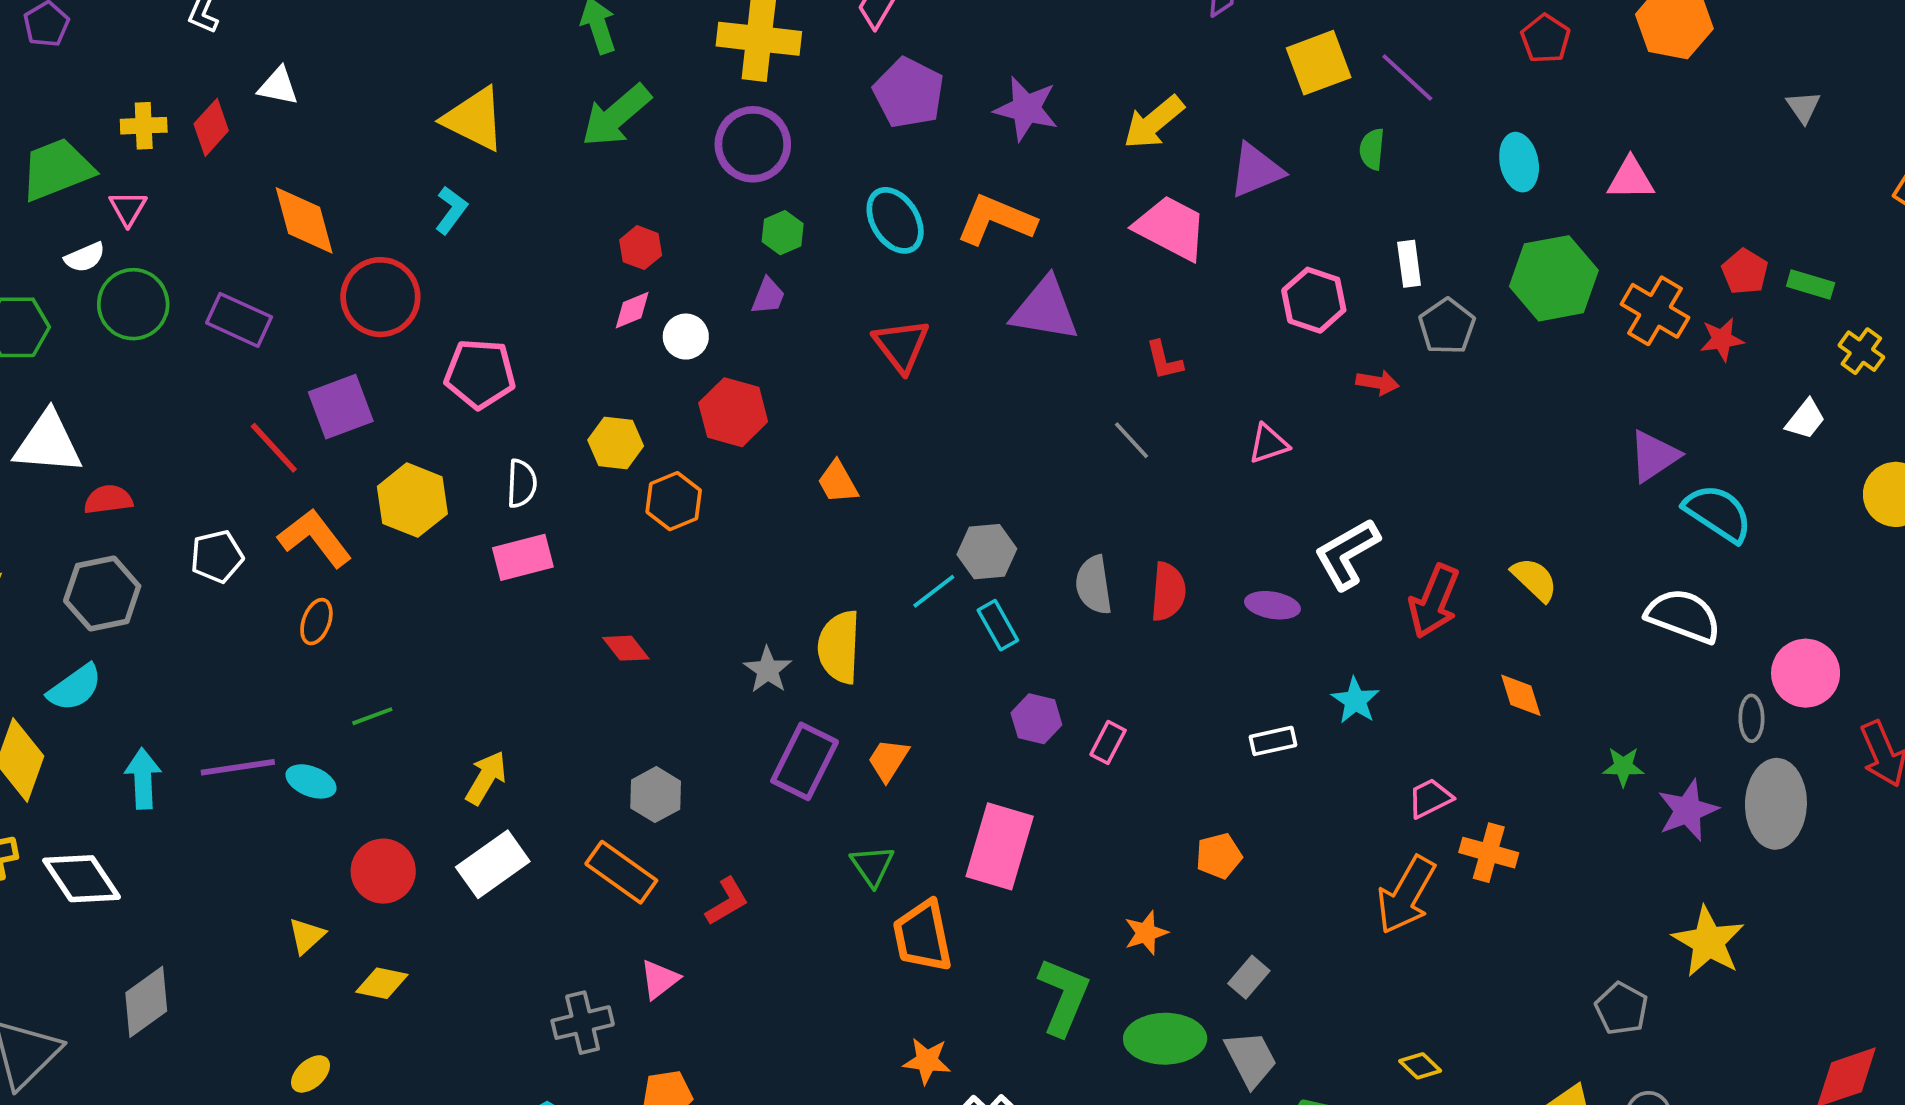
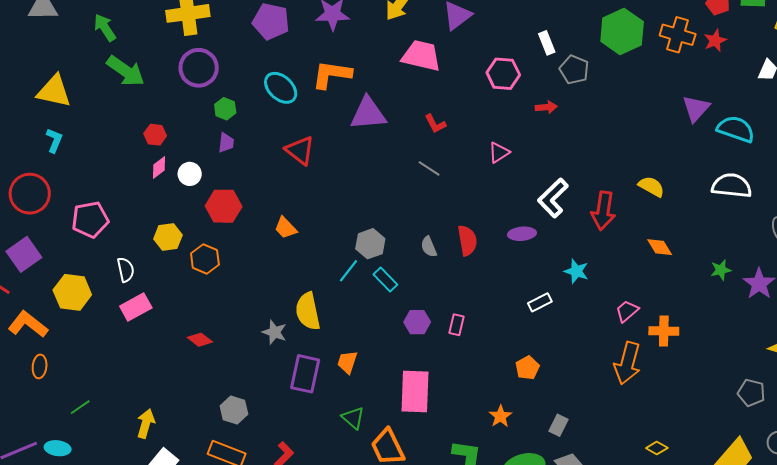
green arrow: (616, 116) -> (126, 71), turned -90
gray semicircle: (1094, 585) -> (429, 247), size x0.7

